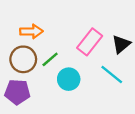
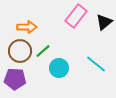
pink rectangle: (90, 42) -> (76, 16), moved
black triangle: (121, 44) -> (104, 22), moved

